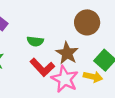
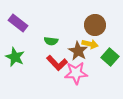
yellow arrow: (93, 77) -> (90, 44), moved
pink star: (65, 79) -> (76, 73), turned -30

